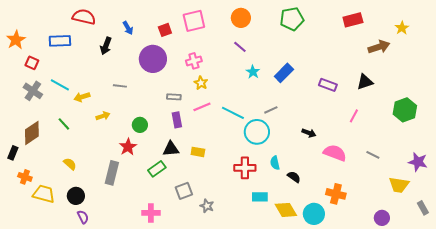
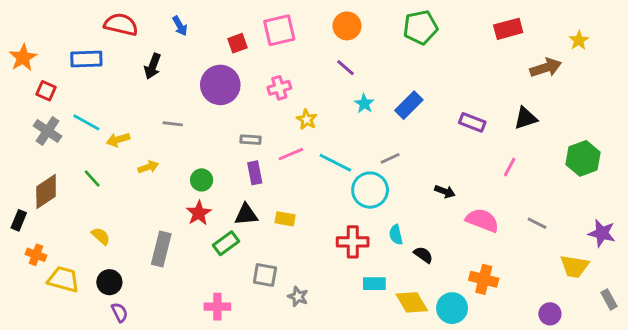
blue arrow: (128, 28) -> (180, 26), moved
yellow star: (201, 83) -> (307, 119), moved
red star: (128, 147) -> (199, 213), moved
gray square: (184, 191) -> (265, 275), turned 30

